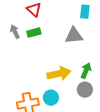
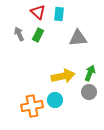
cyan rectangle: (85, 12) -> (59, 14), moved
green rectangle: (34, 33) -> (38, 35), turned -48

